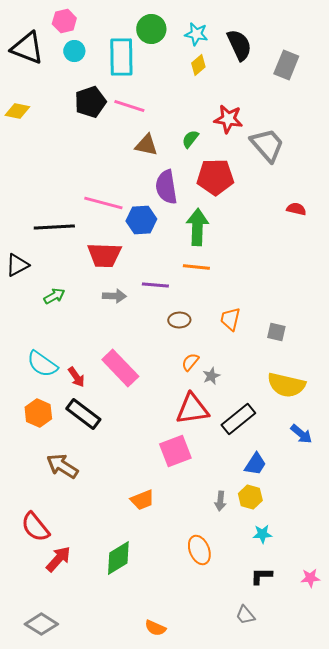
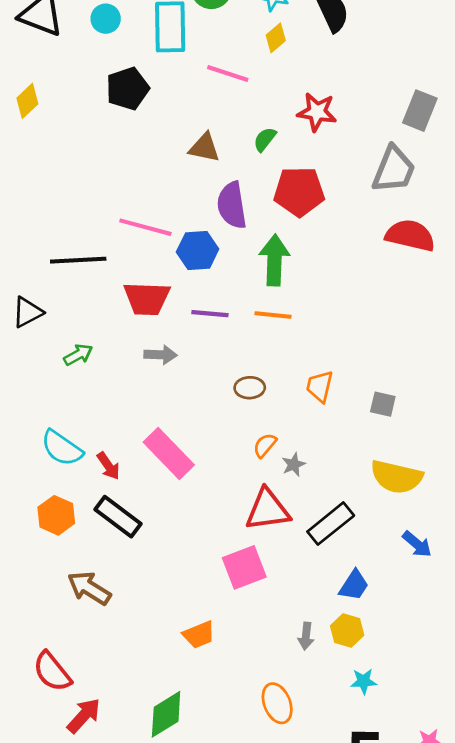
gray rectangle: (286, 65) -> (420, 111), moved
pink line: (129, 106) -> (228, 74), moved
yellow diamond: (17, 111) -> (27, 101), turned -55
gray trapezoid: (267, 145) -> (394, 170), moved, turned 63
red semicircle: (296, 209) -> (410, 235), size x1.8
purple line: (155, 285) -> (210, 314), moved

